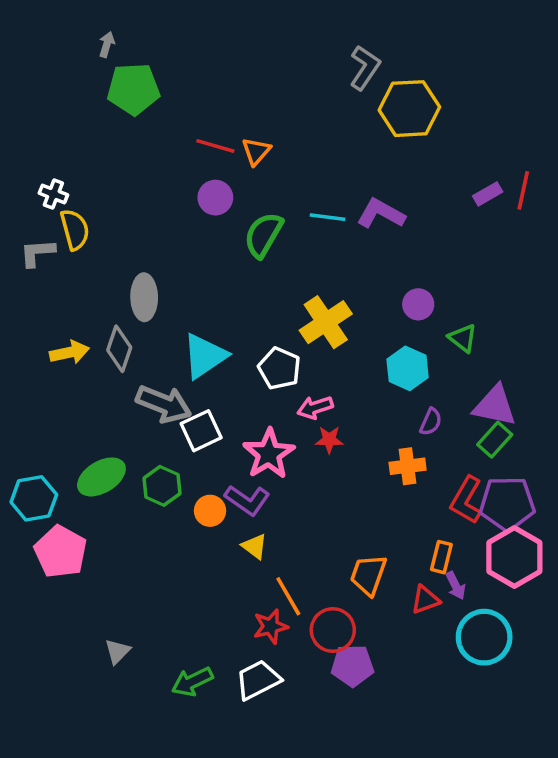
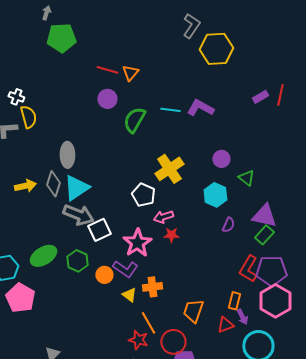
cyan triangle: (205, 356) -> (76, 188), moved
orange cross: (408, 466) -> (152, 287), moved
red star: (271, 626) -> (138, 340), turned 30

